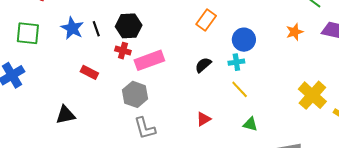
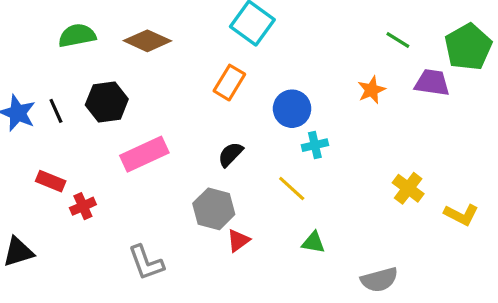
red cross: (123, 51) -> (83, 206), moved, turned -35
cyan cross: (236, 62) -> (315, 145), moved
gray hexagon: (135, 94) -> (214, 209), moved
yellow cross: (312, 95) -> (408, 188), size x0.7

